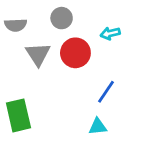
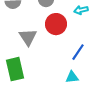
gray triangle: (38, 54) -> (28, 37), moved

